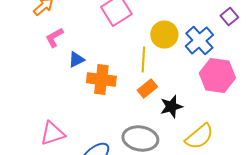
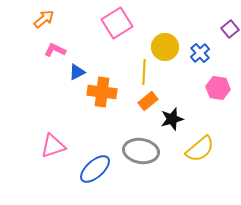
pink L-shape: (54, 38) -> (55, 50), turned 55
blue cross: (199, 41) -> (200, 53), size x0.7
pink hexagon: (217, 76) -> (218, 88), size x0.7

